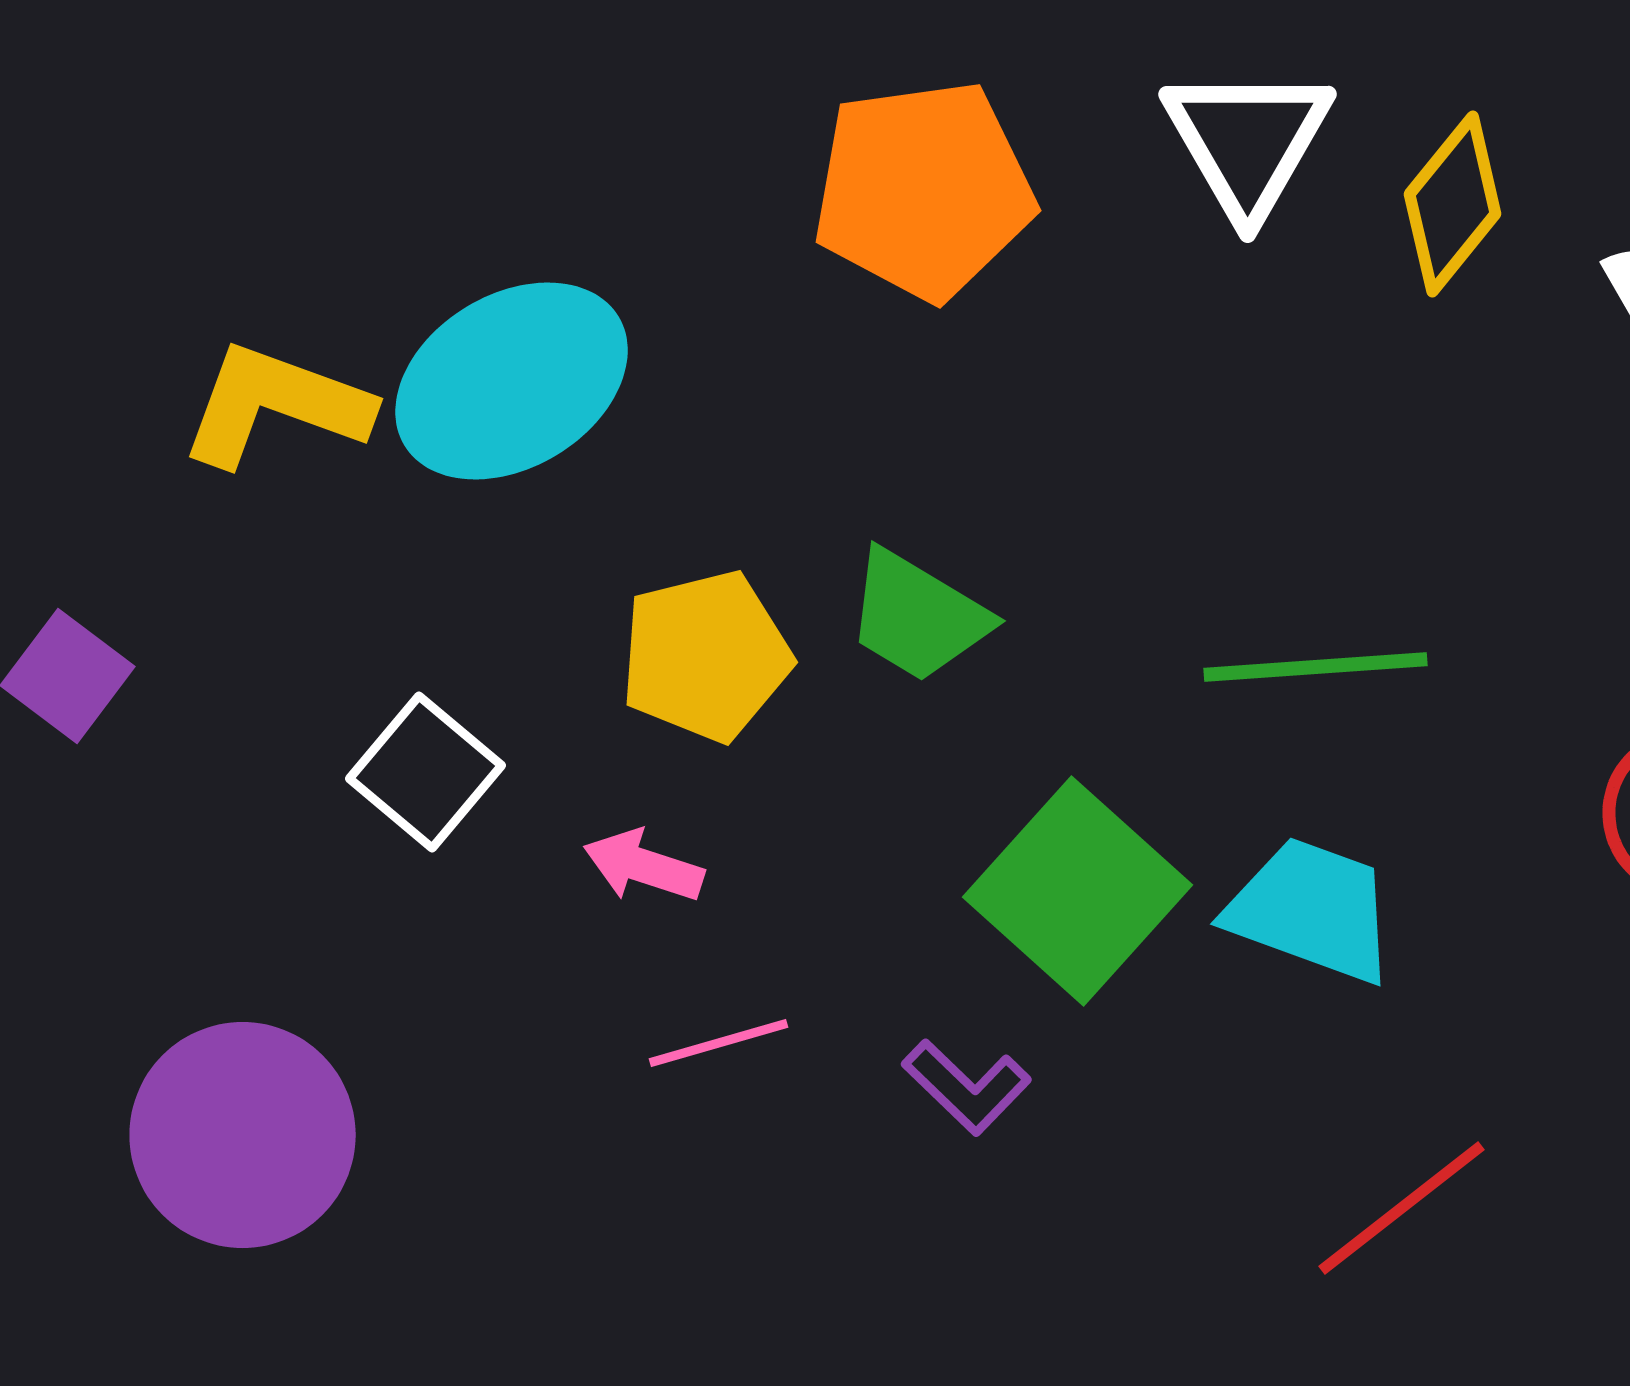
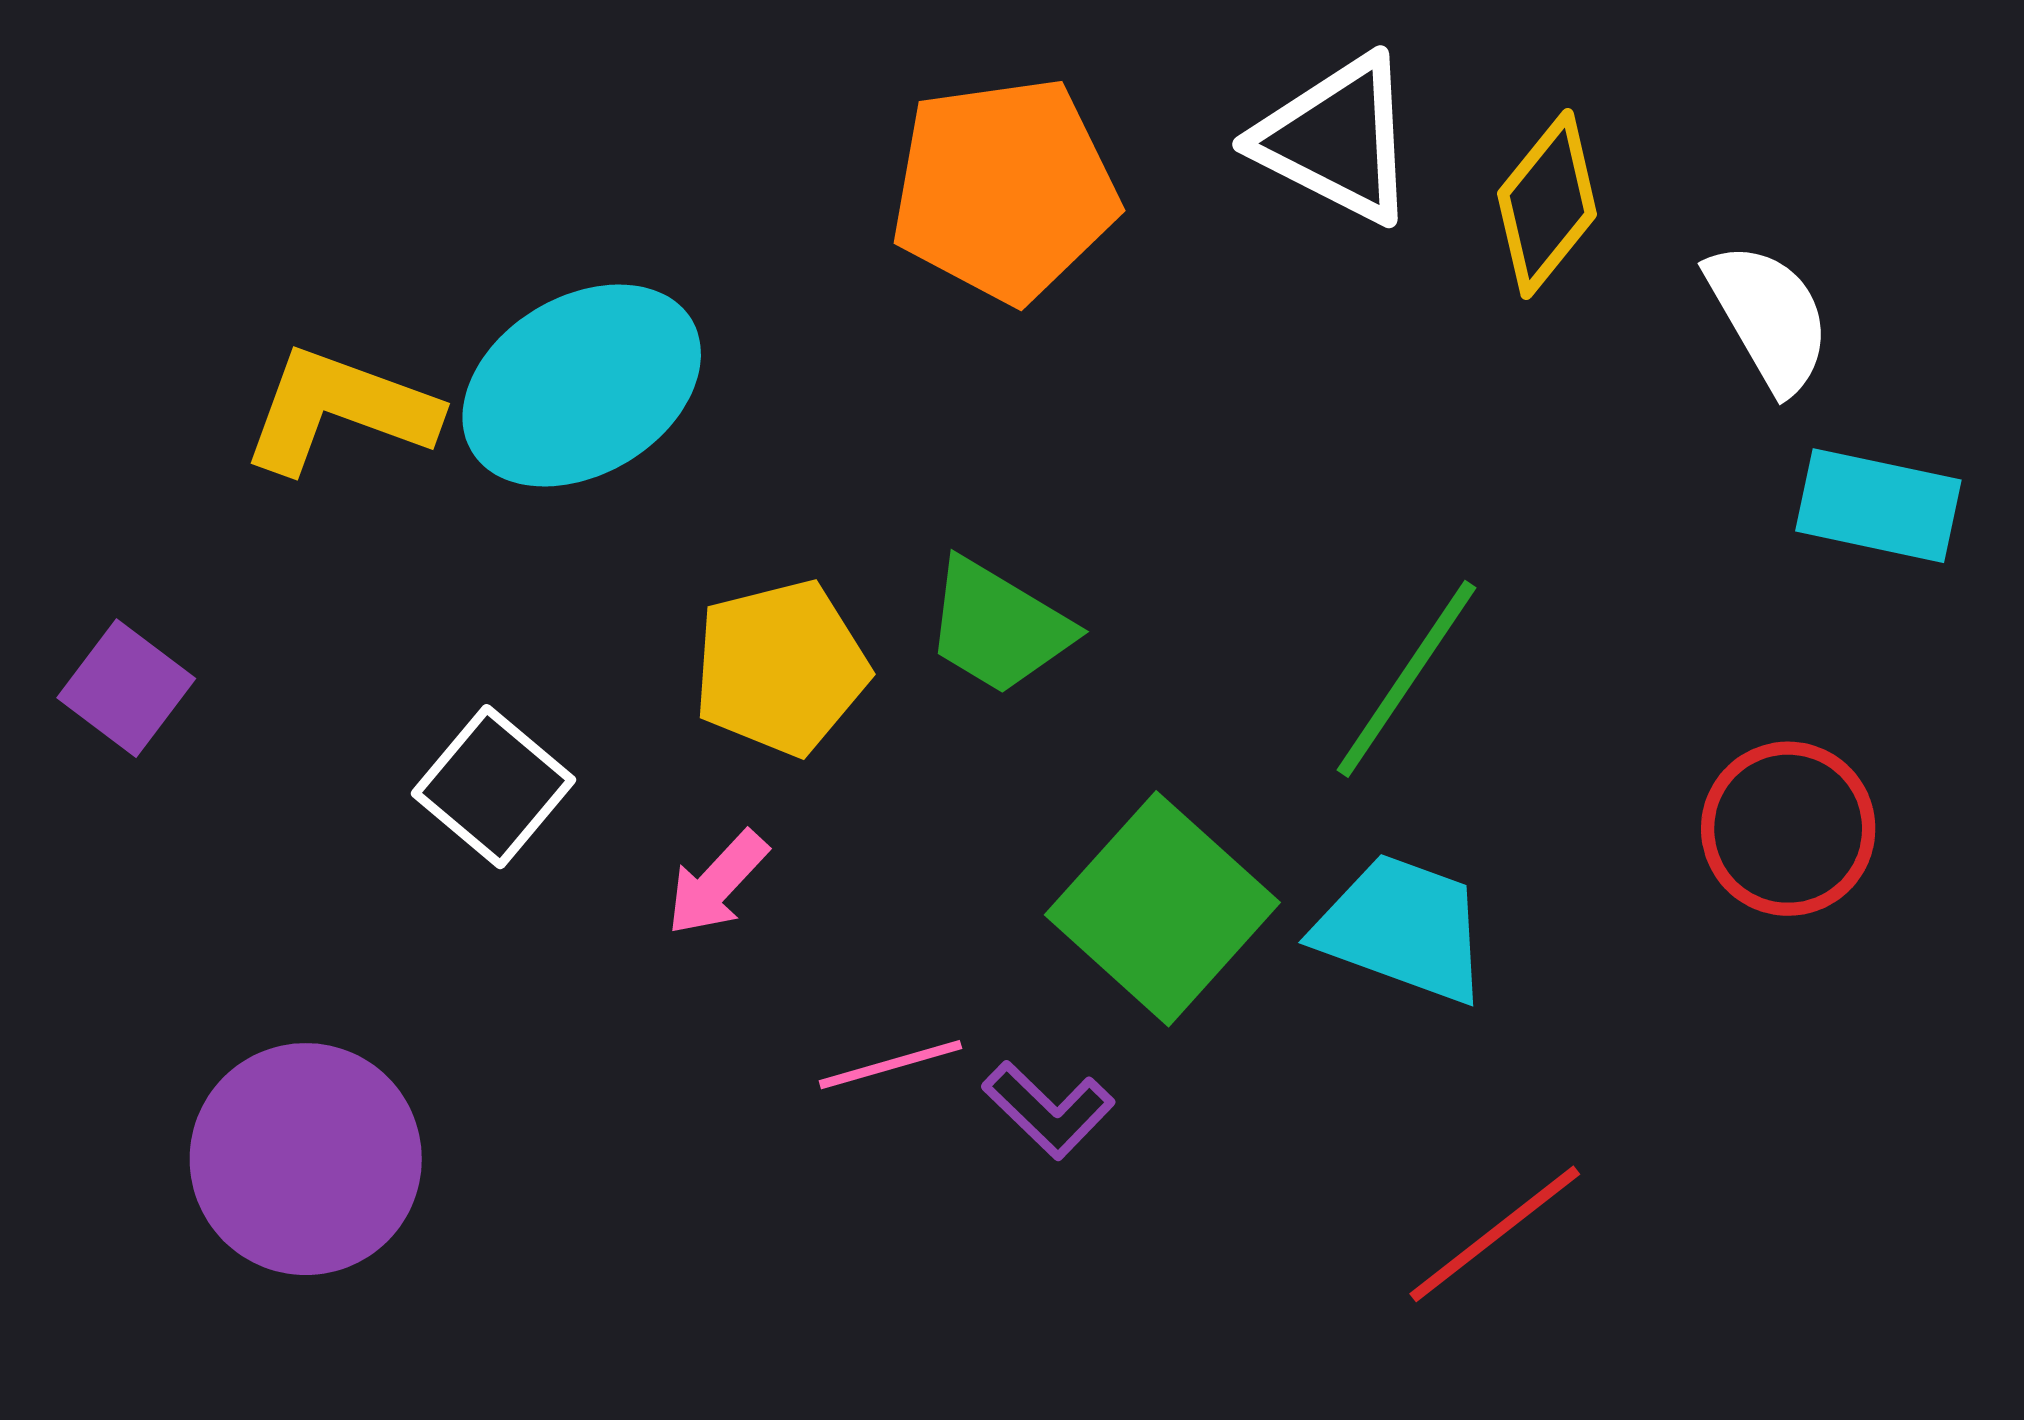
white triangle: (1248, 141) -> (1337, 139), turned -33
green line: (1316, 667) -> (1407, 679), turned -52
pink arrow: (644, 866) -> (717, 883), turned -65
pink line: (719, 1043) -> (890, 1065), moved

